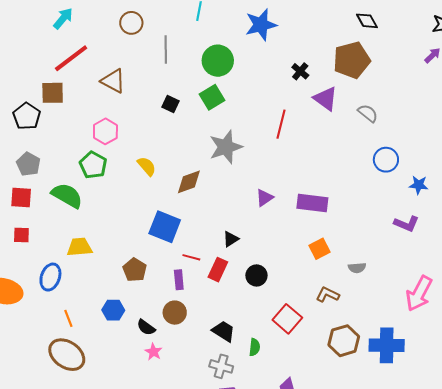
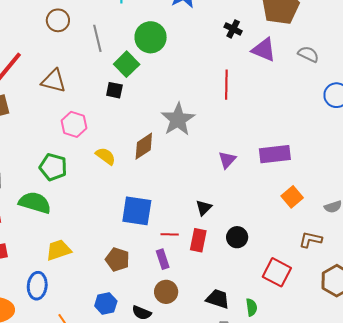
green square: (212, 97) -> (127, 64), moved
pink hexagon: (105, 131) -> (74, 124), moved
brown diamond: (189, 182) -> (144, 146), moved

